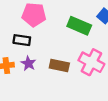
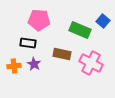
brown rectangle: (59, 66) -> (62, 54), moved

